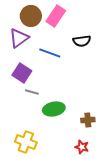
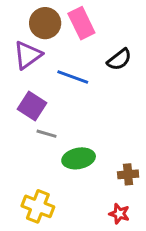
pink rectangle: (56, 16) -> (81, 23), turned -60
black semicircle: (82, 41) -> (119, 59), turned -30

